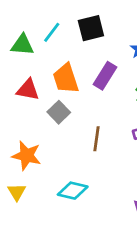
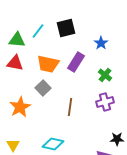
orange trapezoid: (66, 79) -> (48, 64), turned -60
red triangle: (28, 90) -> (15, 63), moved
orange star: (27, 156) -> (20, 107), moved, turned 30

